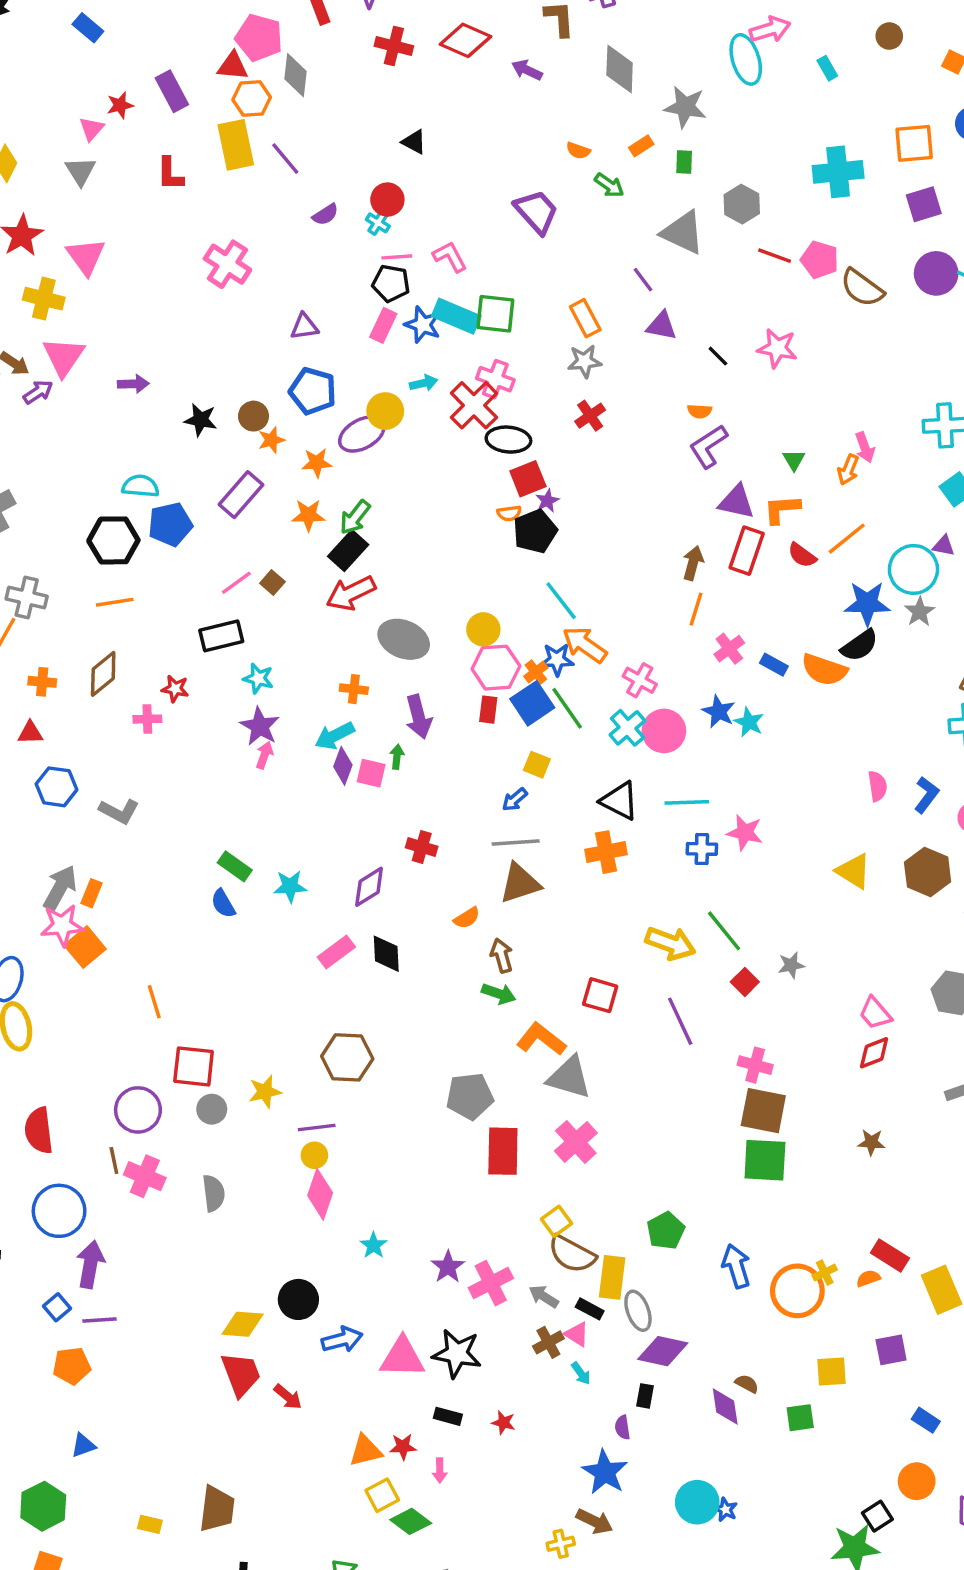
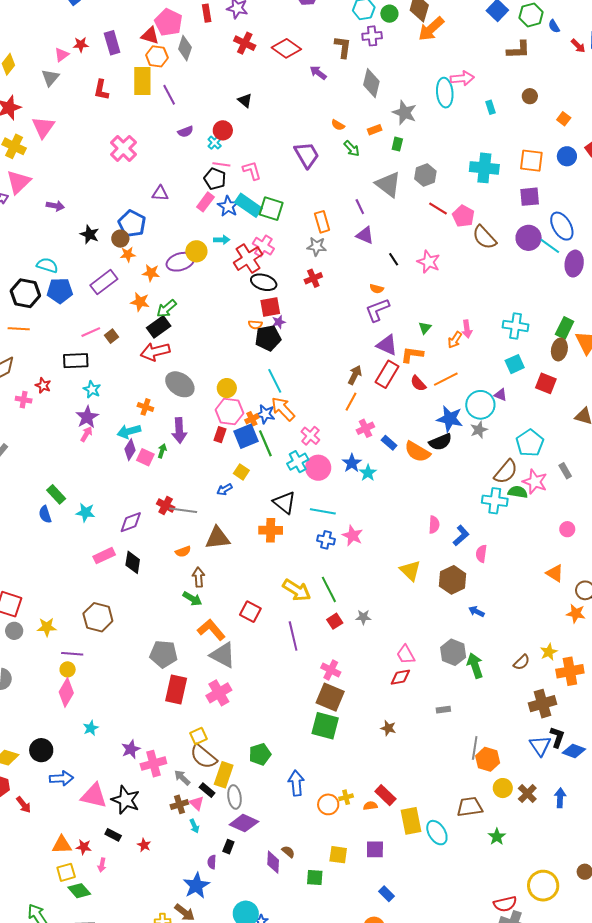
blue pentagon: (313, 391) -> (132, 224), moved
gray line: (516, 842) -> (183, 510), moved
orange circle: (797, 1291) -> (328, 804), size x0.7

